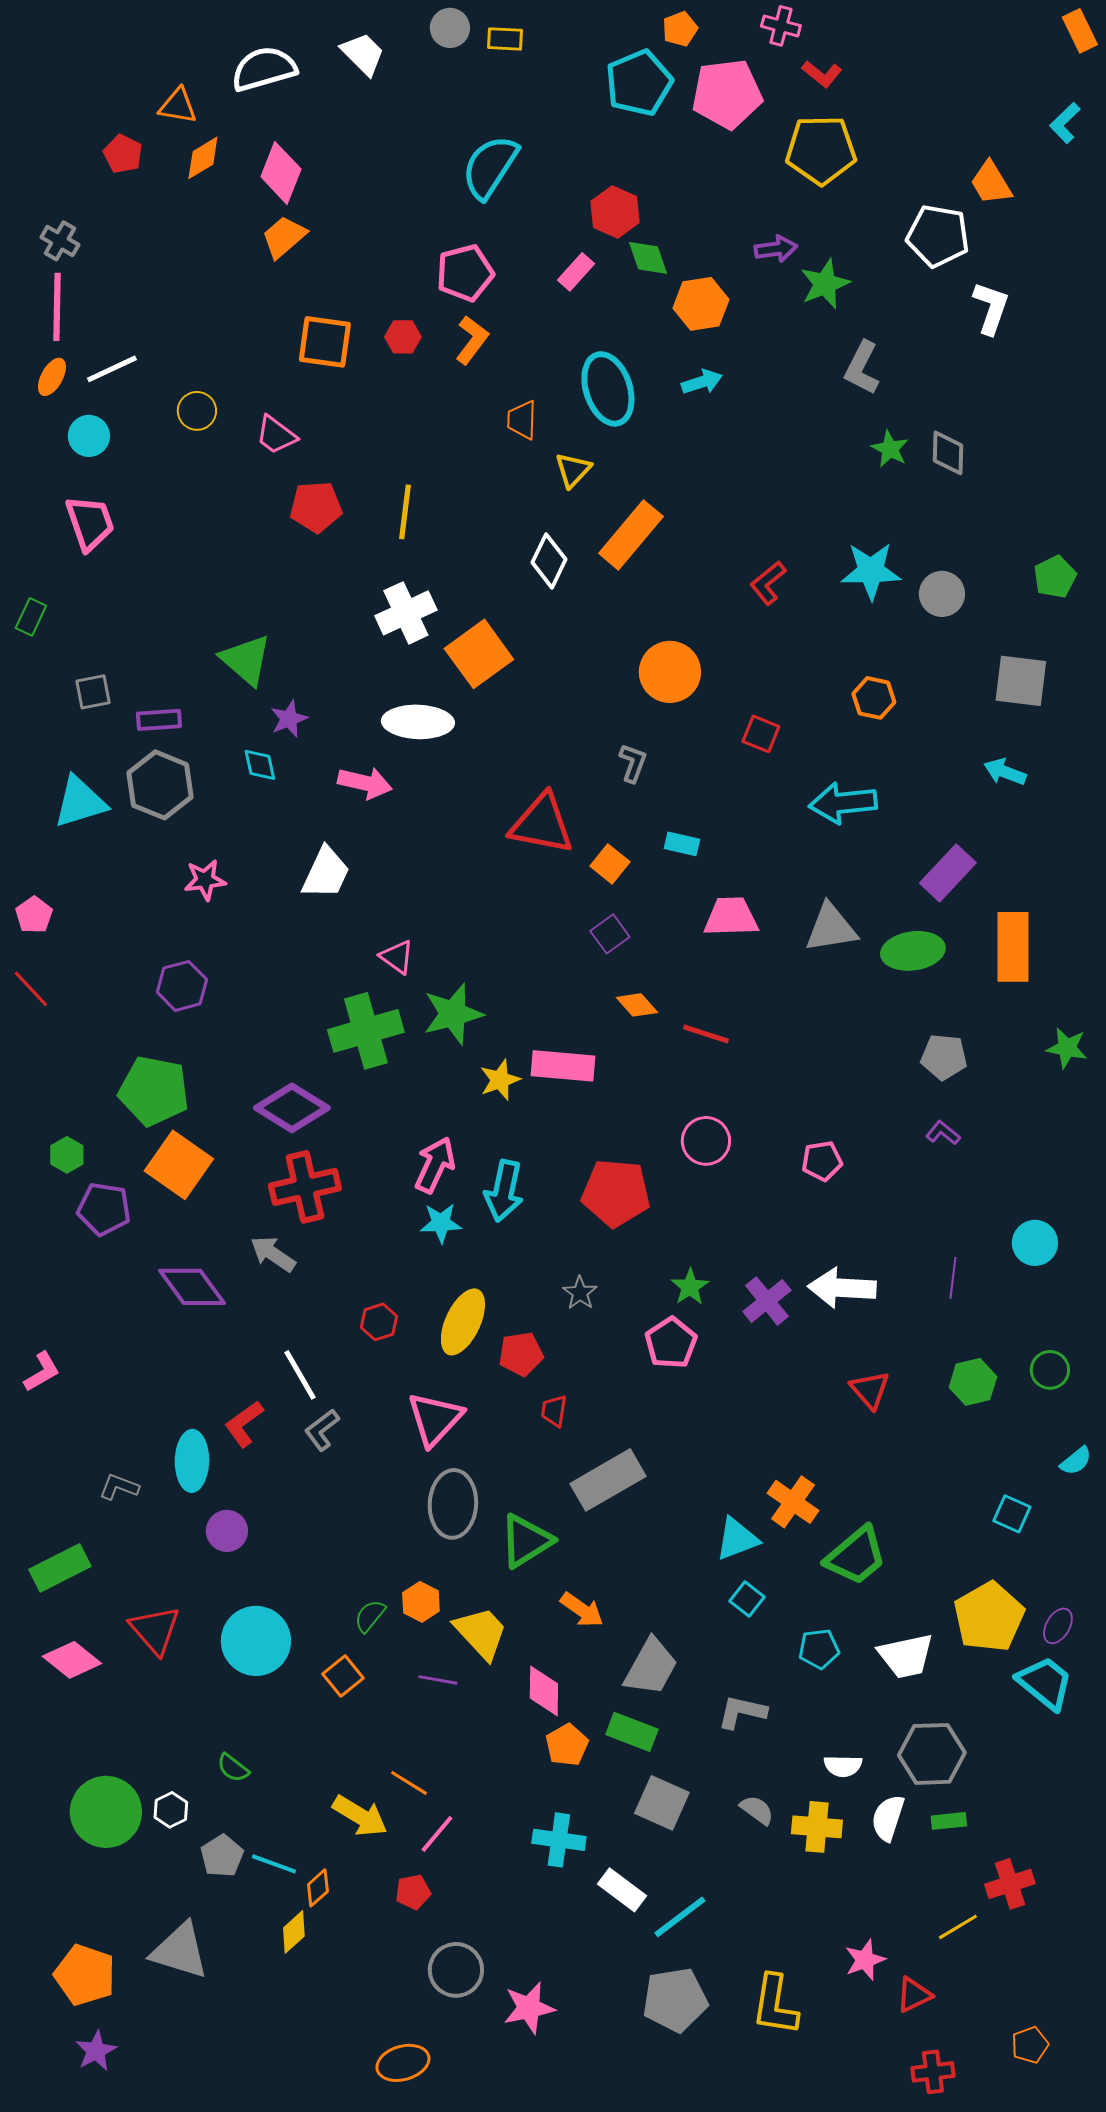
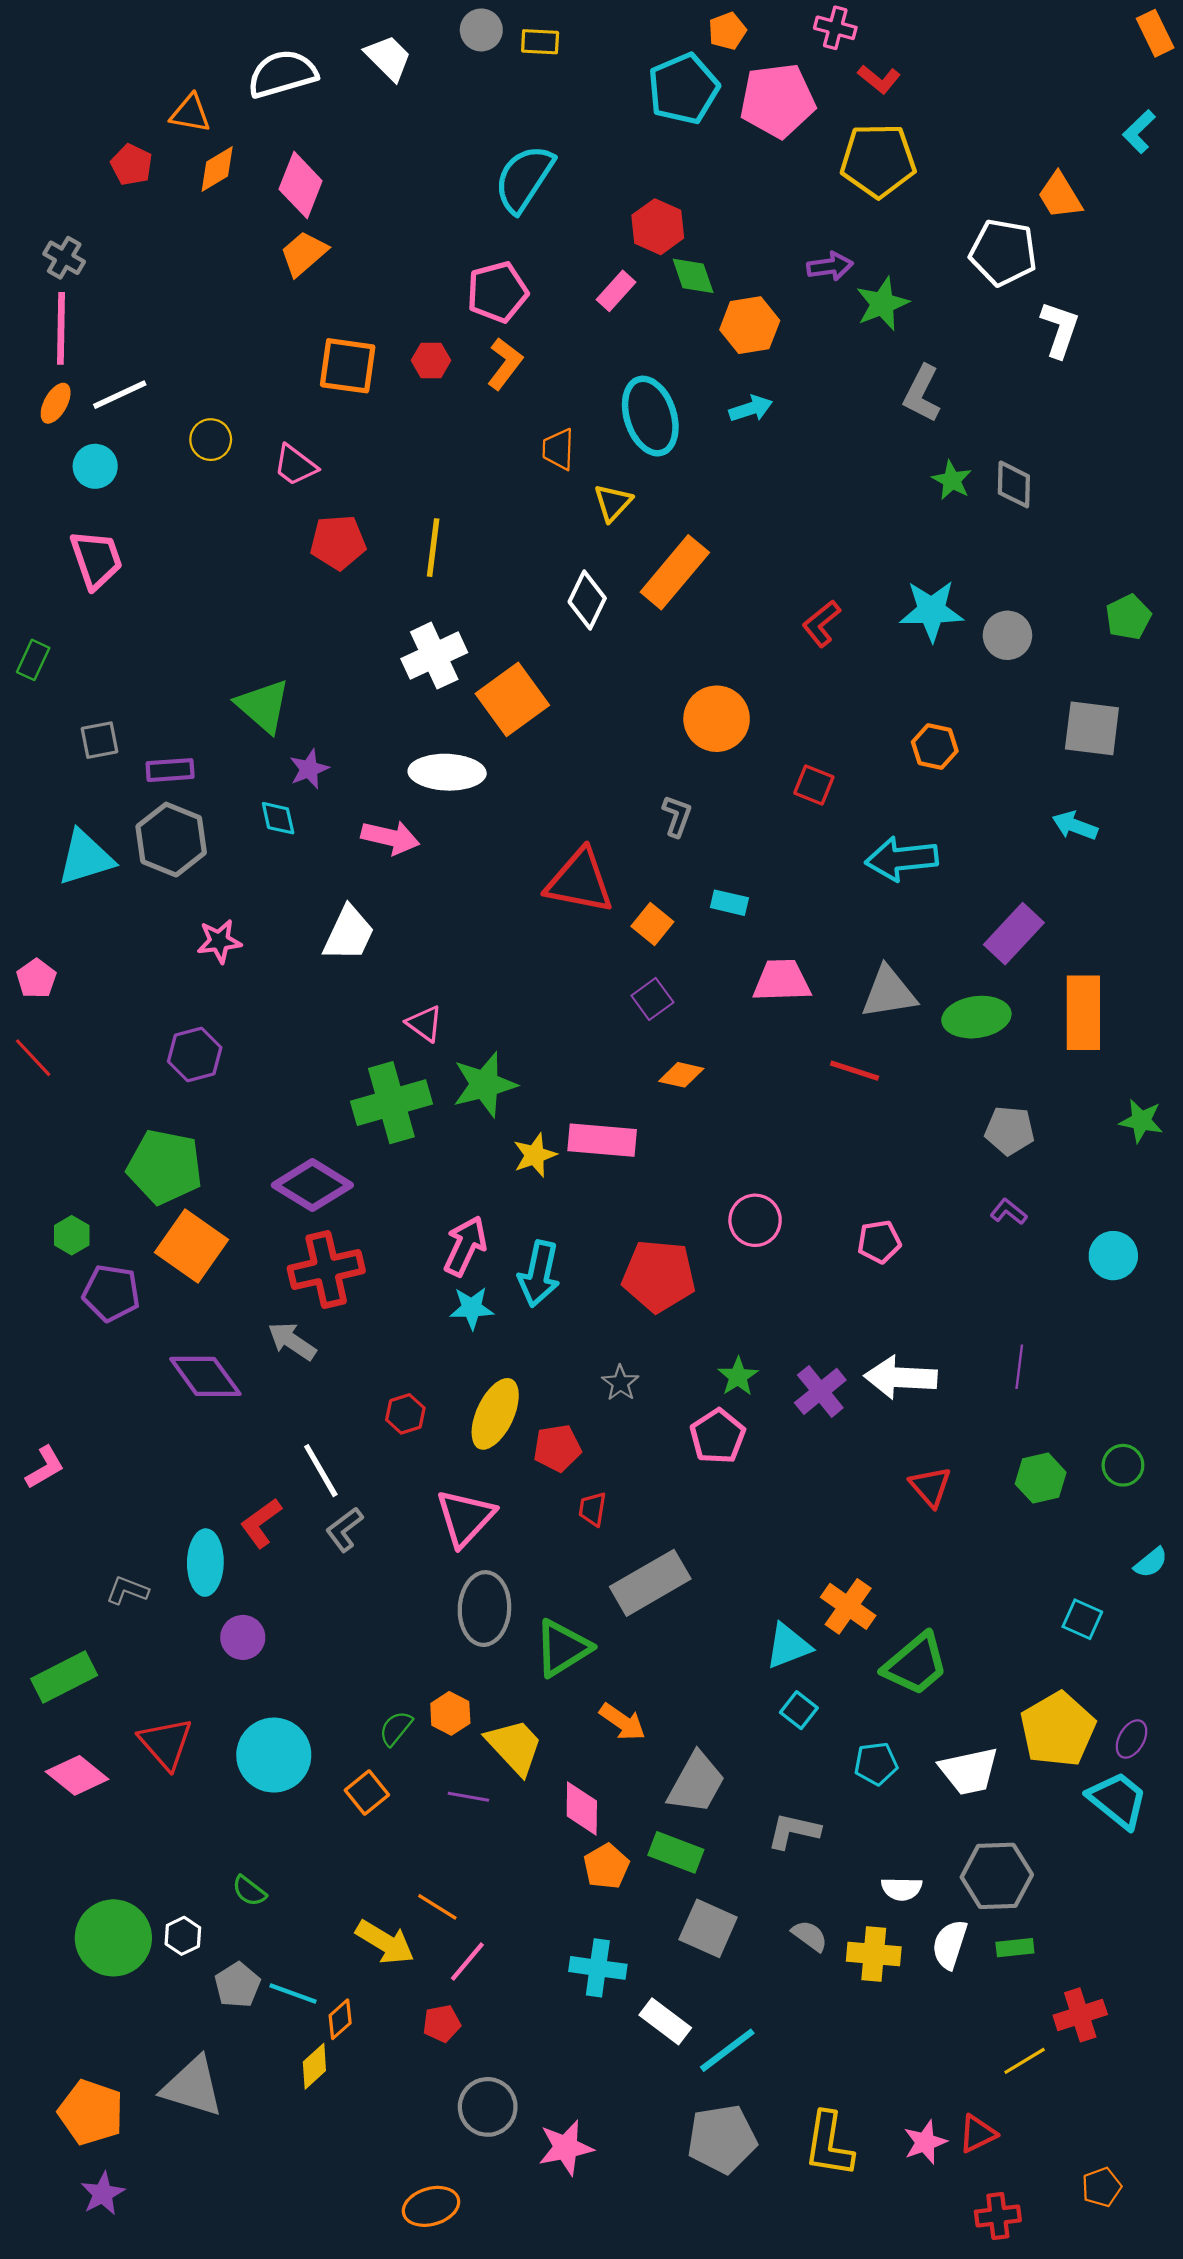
orange diamond: (637, 1005) -> (681, 1075), turned -36
red line: (706, 1034) -> (855, 1071), moved
cyan circle: (1035, 1243) -> (1113, 1256), moved
pink star: (865, 1960) -> (925, 2142), moved

